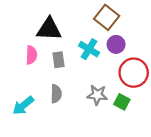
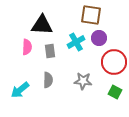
brown square: (107, 17) -> (91, 15), turned -30
cyan cross: (89, 49) -> (76, 42), turned 30
green square: (122, 102) -> (115, 92), moved

